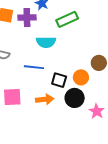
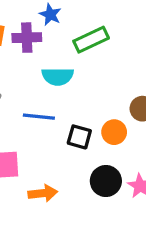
black circle: (75, 98) -> (106, 181), moved
orange arrow: (45, 99) -> (43, 193), moved

